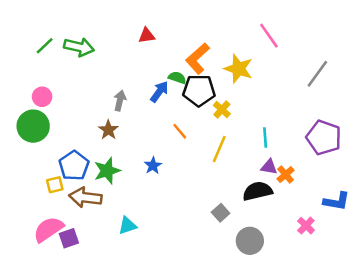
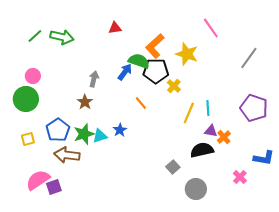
green semicircle: (177, 78) -> (139, 61), size x1.5
yellow line: (219, 149) -> (189, 113), moved
yellow square: (55, 185) -> (28, 139), moved
cyan triangle: (127, 226) -> (100, 136), moved

